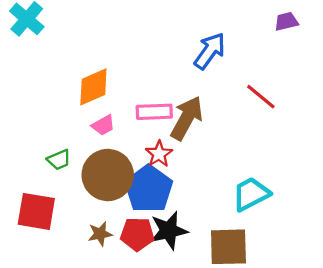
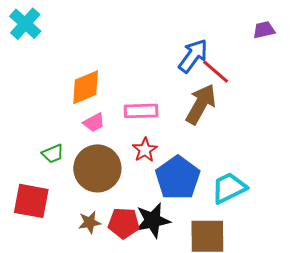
red line: (261, 97) -> (216, 72), moved
brown arrow: (187, 118) -> (201, 104), moved
blue pentagon: (149, 189) -> (178, 178), moved

